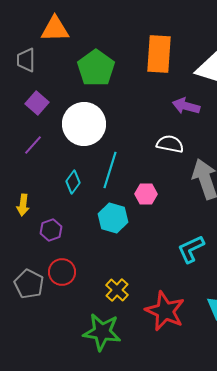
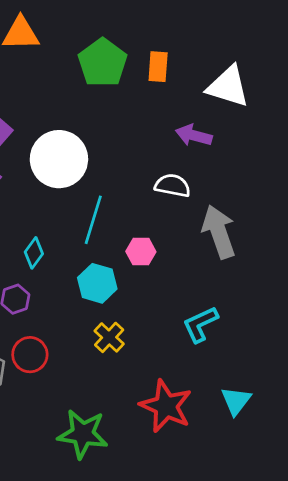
orange rectangle: (159, 54) -> (158, 67), size x0.6
green pentagon: (96, 68) -> (103, 63), moved
cyan diamond: (73, 182) -> (34, 253), moved
yellow cross: (117, 290) -> (109, 337), moved

